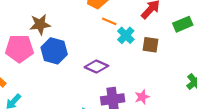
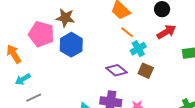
brown square: (151, 45) -> (146, 71), moved
purple diamond: (96, 66) -> (117, 70), moved

